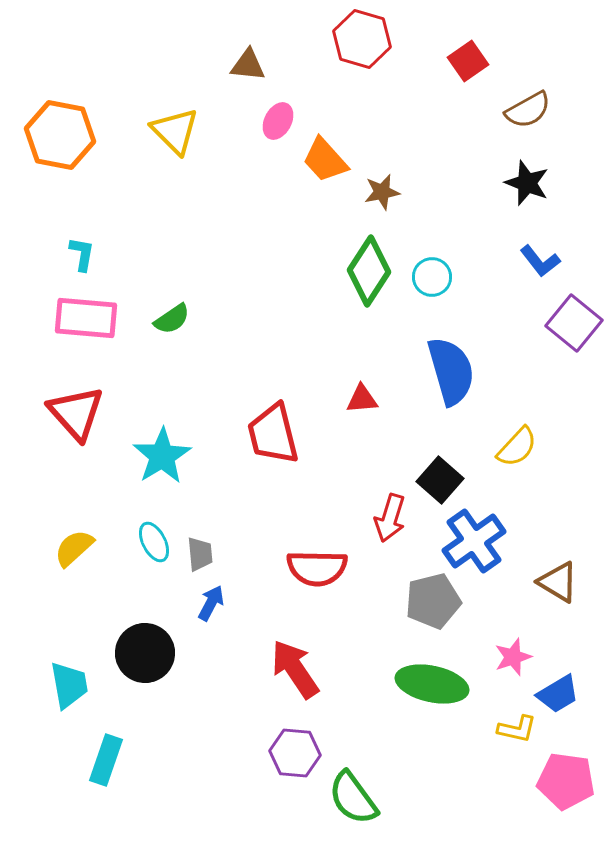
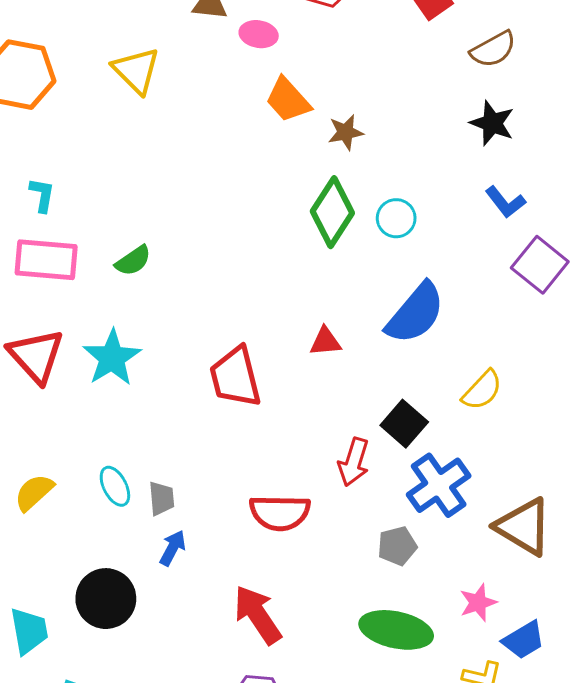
pink ellipse: (278, 121) -> (259, 34), moved, turned 72
blue semicircle: (451, 371) -> (415, 313), turned 56
cyan star: (162, 456) -> (112, 358), moved
brown triangle: (558, 582) -> (524, 527), size x1.4
gray pentagon: (433, 601) -> (397, 546), size x0.7

